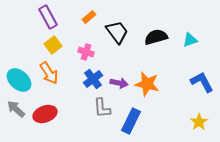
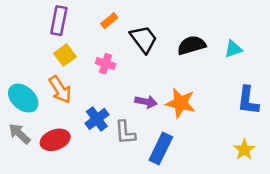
purple rectangle: (48, 17) -> (59, 21), turned 40
blue cross: (93, 79) -> (97, 119), moved
blue L-shape: (202, 82) -> (248, 101), turned -145

